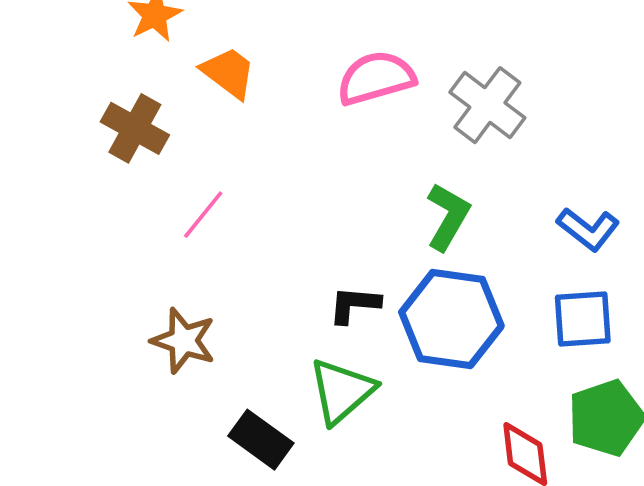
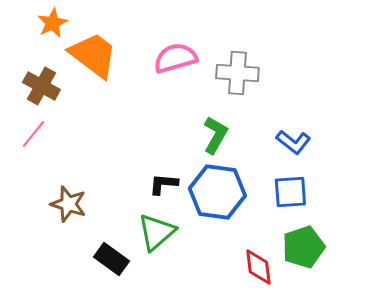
orange trapezoid: (228, 73) -> (93, 55), size x1.6
gray cross: (487, 105) -> (237, 73), turned -33
pink line: (203, 215) -> (33, 134), moved

